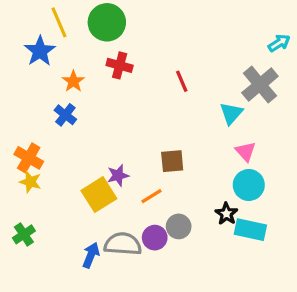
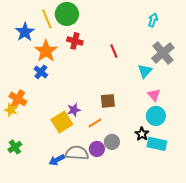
yellow line: (59, 22) -> (47, 19), moved
cyan arrow: (279, 43) -> (153, 20), moved, turned -40
orange star: (73, 81) -> (46, 51), size x1.6
yellow star: (30, 182) -> (11, 110), moved
blue arrow: (91, 255) -> (57, 160), turned -140

